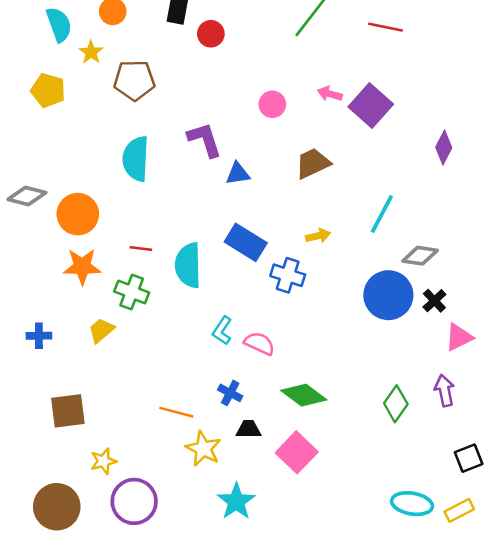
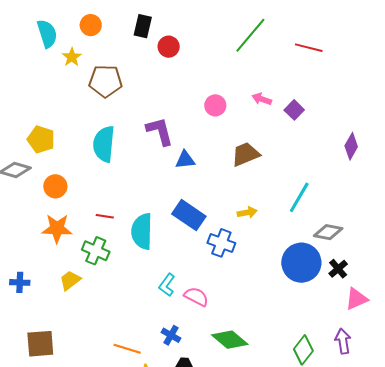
yellow pentagon: (48, 90) -> (41, 139), moved
purple square: (371, 106) -> (294, 110), size x0.6
orange circle: (78, 214) -> (55, 186), size x0.7

